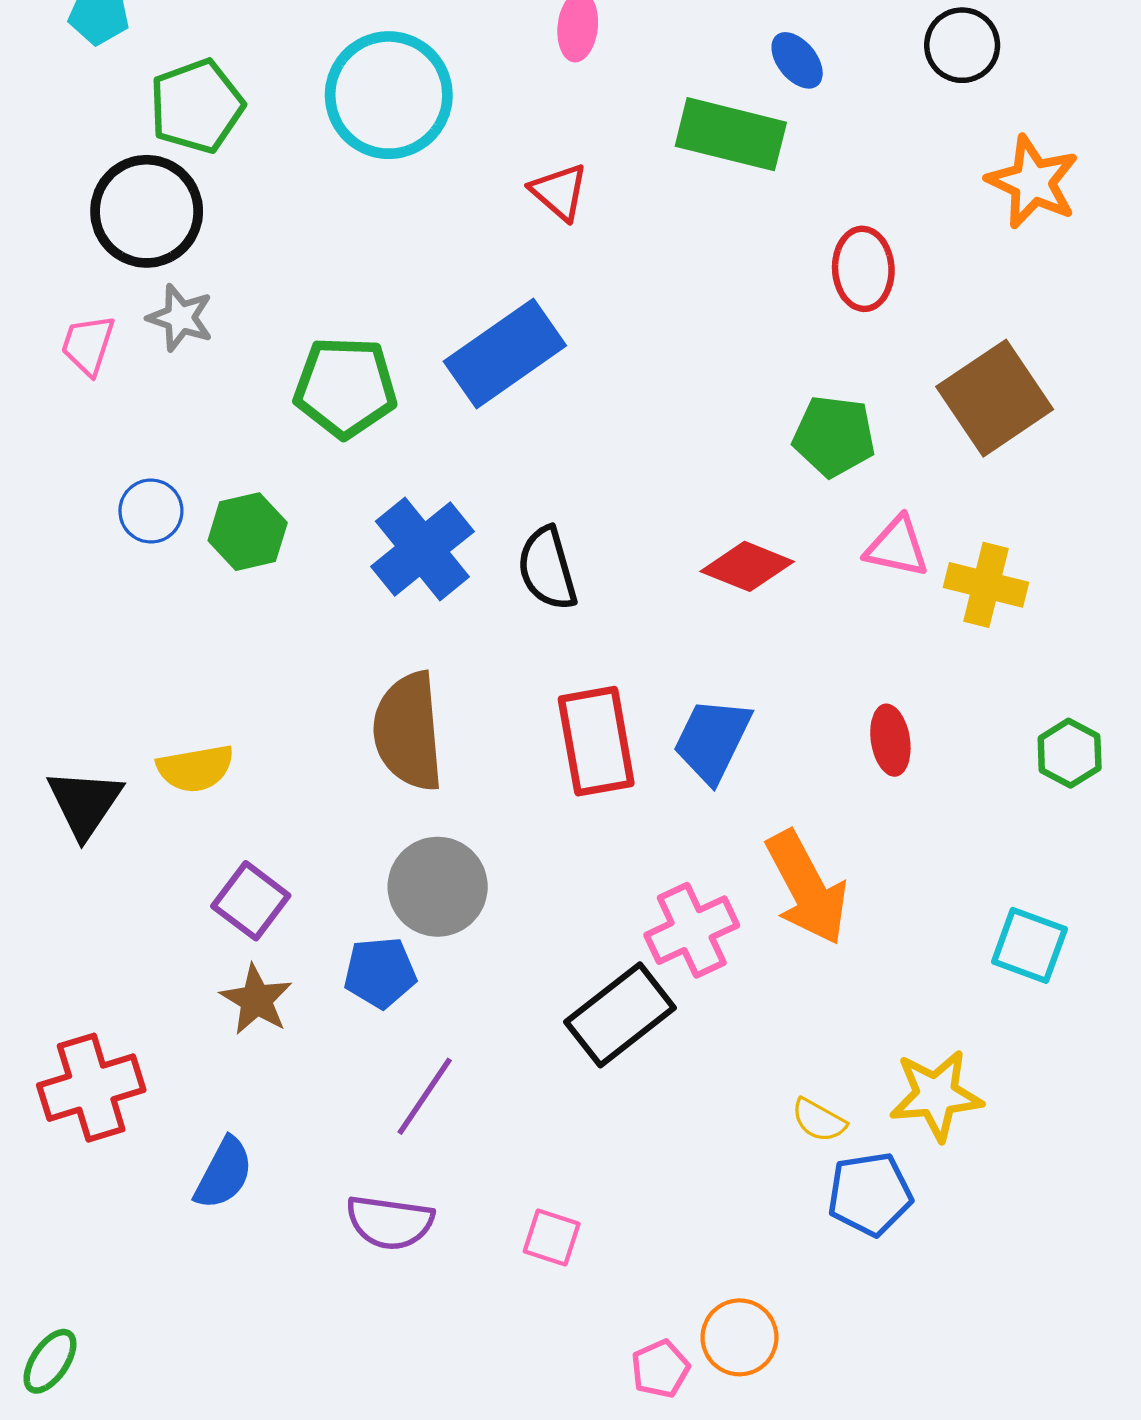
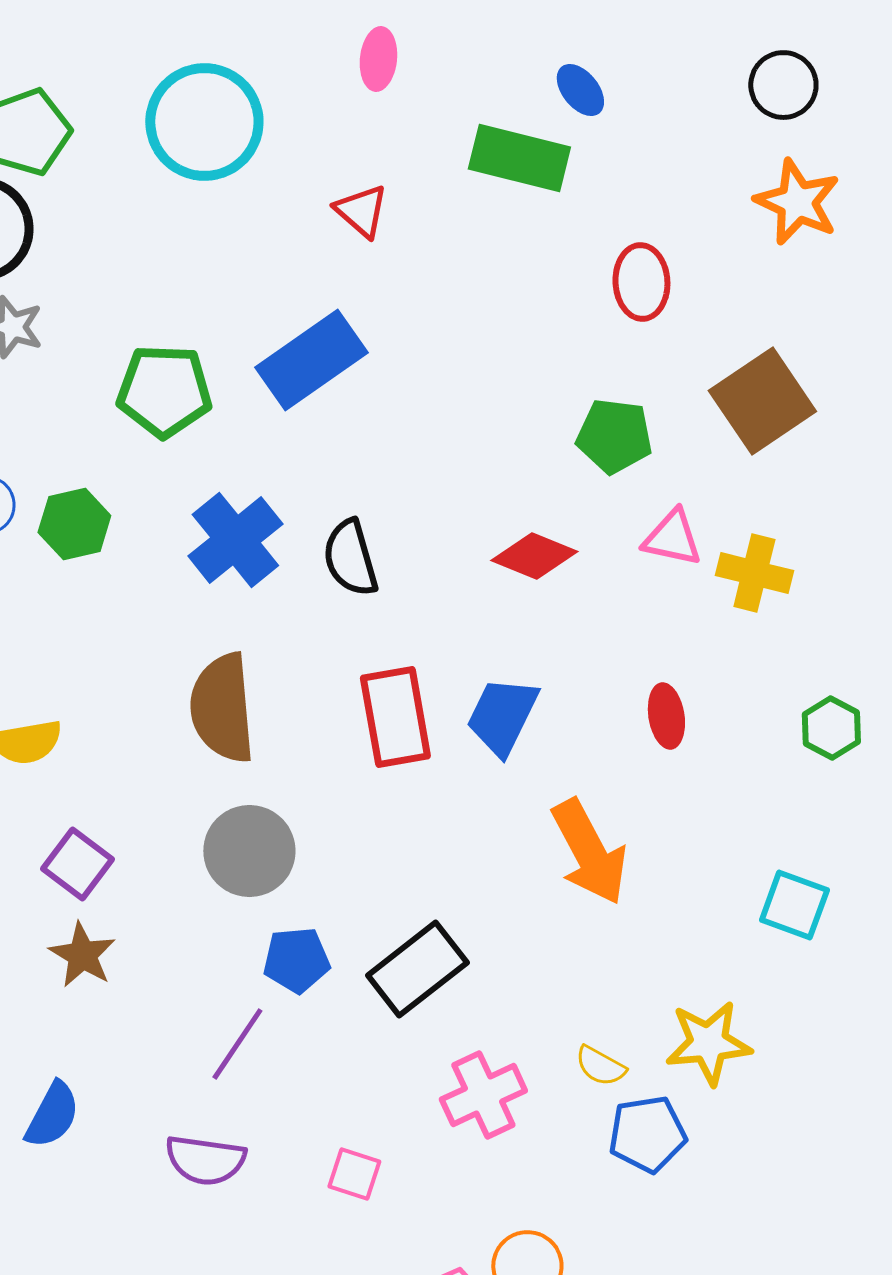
black circle: (962, 45) -> (783, 85), moved
pink cross: (692, 930) -> (483, 1095), moved
blue pentagon: (380, 973) -> (296, 960), moved

